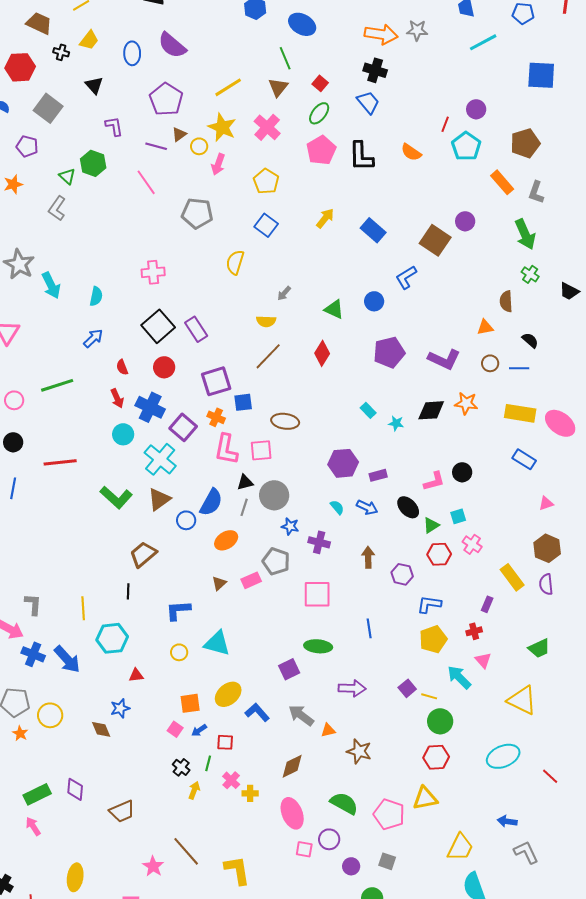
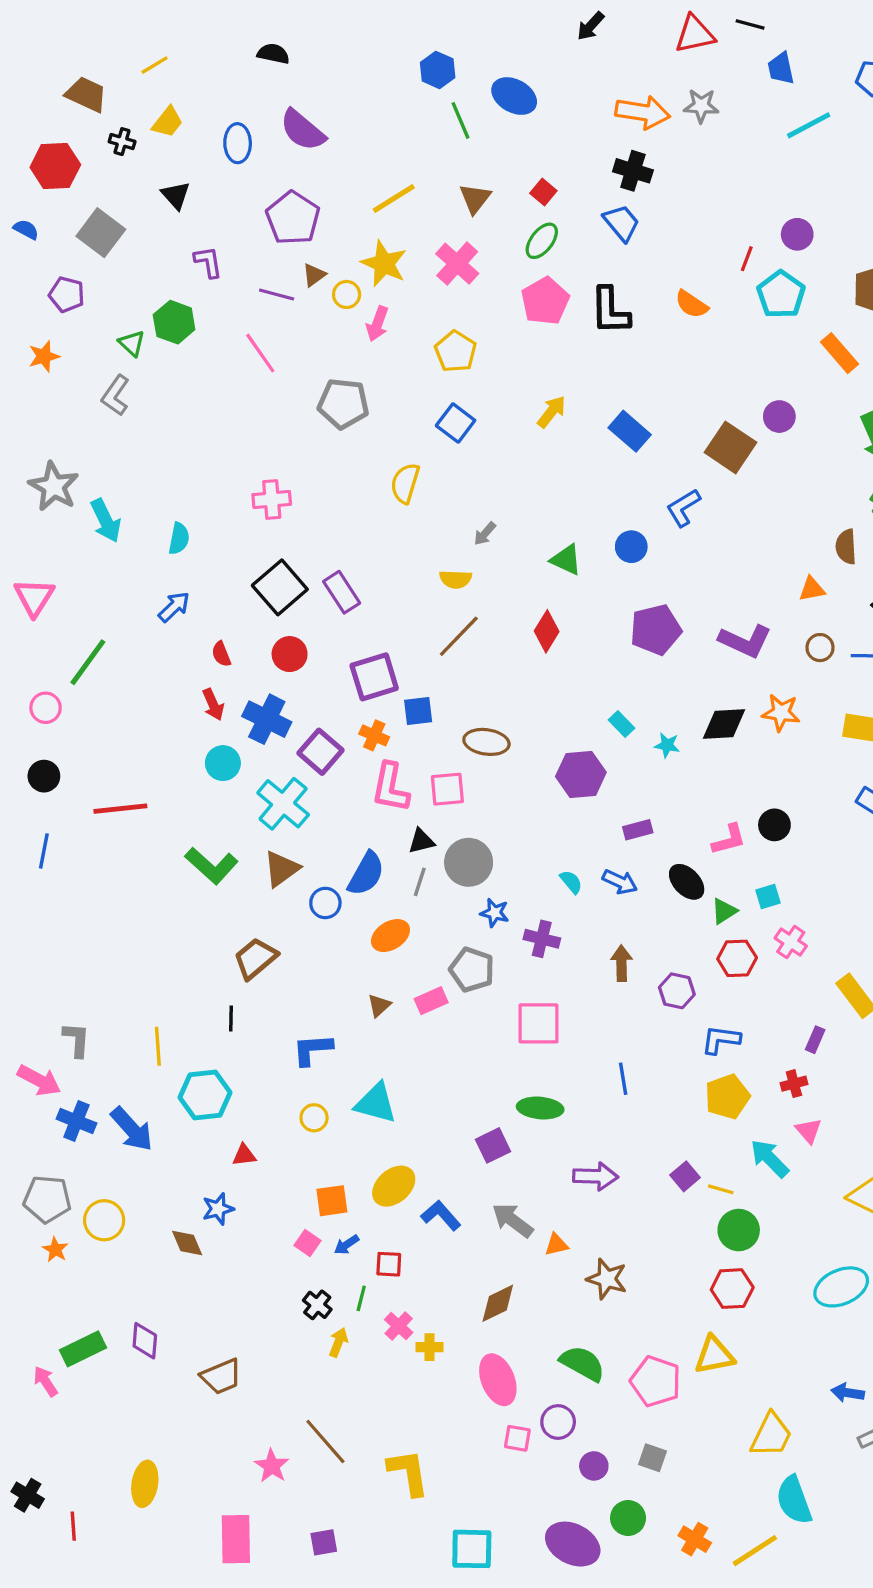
green line: (285, 58) -> (460, 120), moved
green line: (57, 385) -> (88, 662), moved, turned -36
purple hexagon: (343, 463) -> (581, 774), moved
pink arrow: (33, 826) -> (46, 1381), moved

